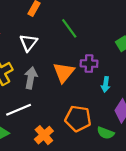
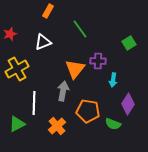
white triangle: (28, 43) -> (43, 42), turned 30
gray arrow: (31, 78) -> (63, 91), moved
white line: (19, 110) -> (34, 103), turned -65

